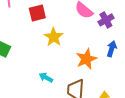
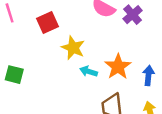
blue arrow: (112, 49) -> (148, 75), moved
cyan arrow: (46, 77) -> (89, 71), moved

